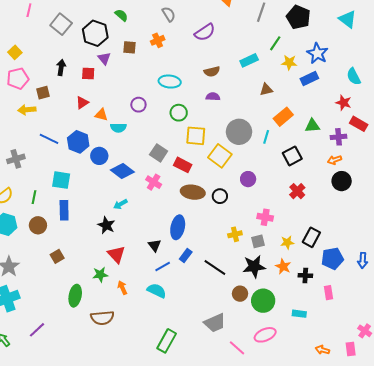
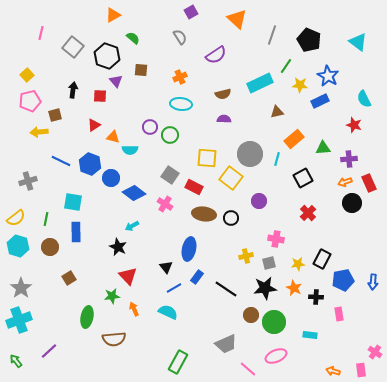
orange cross: (158, 40) -> (180, 77), moved
cyan rectangle: (249, 60) -> (260, 83), size x1.4
green circle: (179, 113) -> (170, 135), moved
red rectangle: (359, 124) -> (369, 183), moved, turned 36

